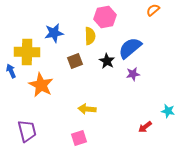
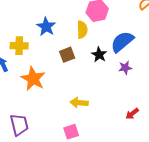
blue star: (54, 33) -> (46, 27), turned -30
yellow cross: (27, 52) -> (19, 46), size x0.7
red arrow: (145, 127) -> (132, 114), moved

